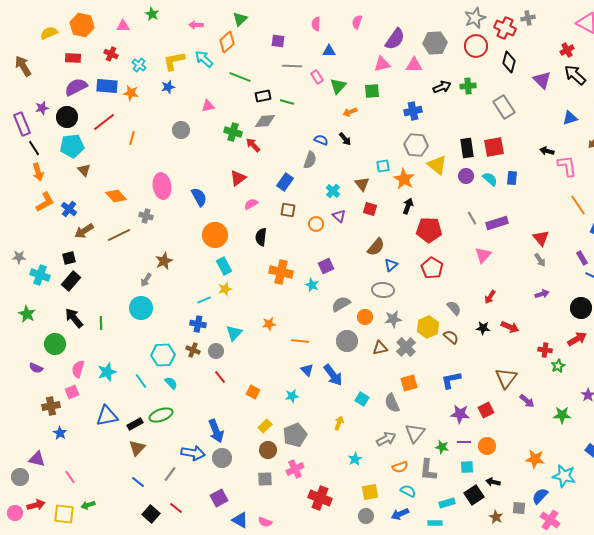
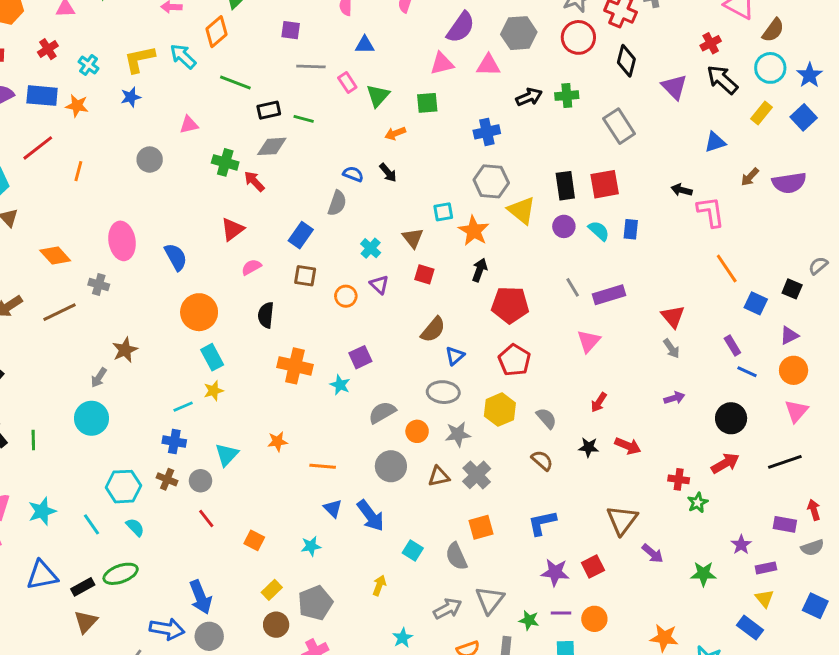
red cross: (111, 54) -> (48, 49), turned 32
yellow hexagon: (428, 327) -> (500, 410), moved

